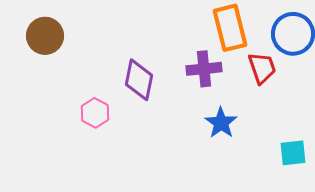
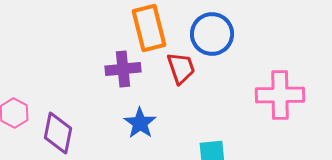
purple diamond: (139, 80) -> (58, 133), moved

